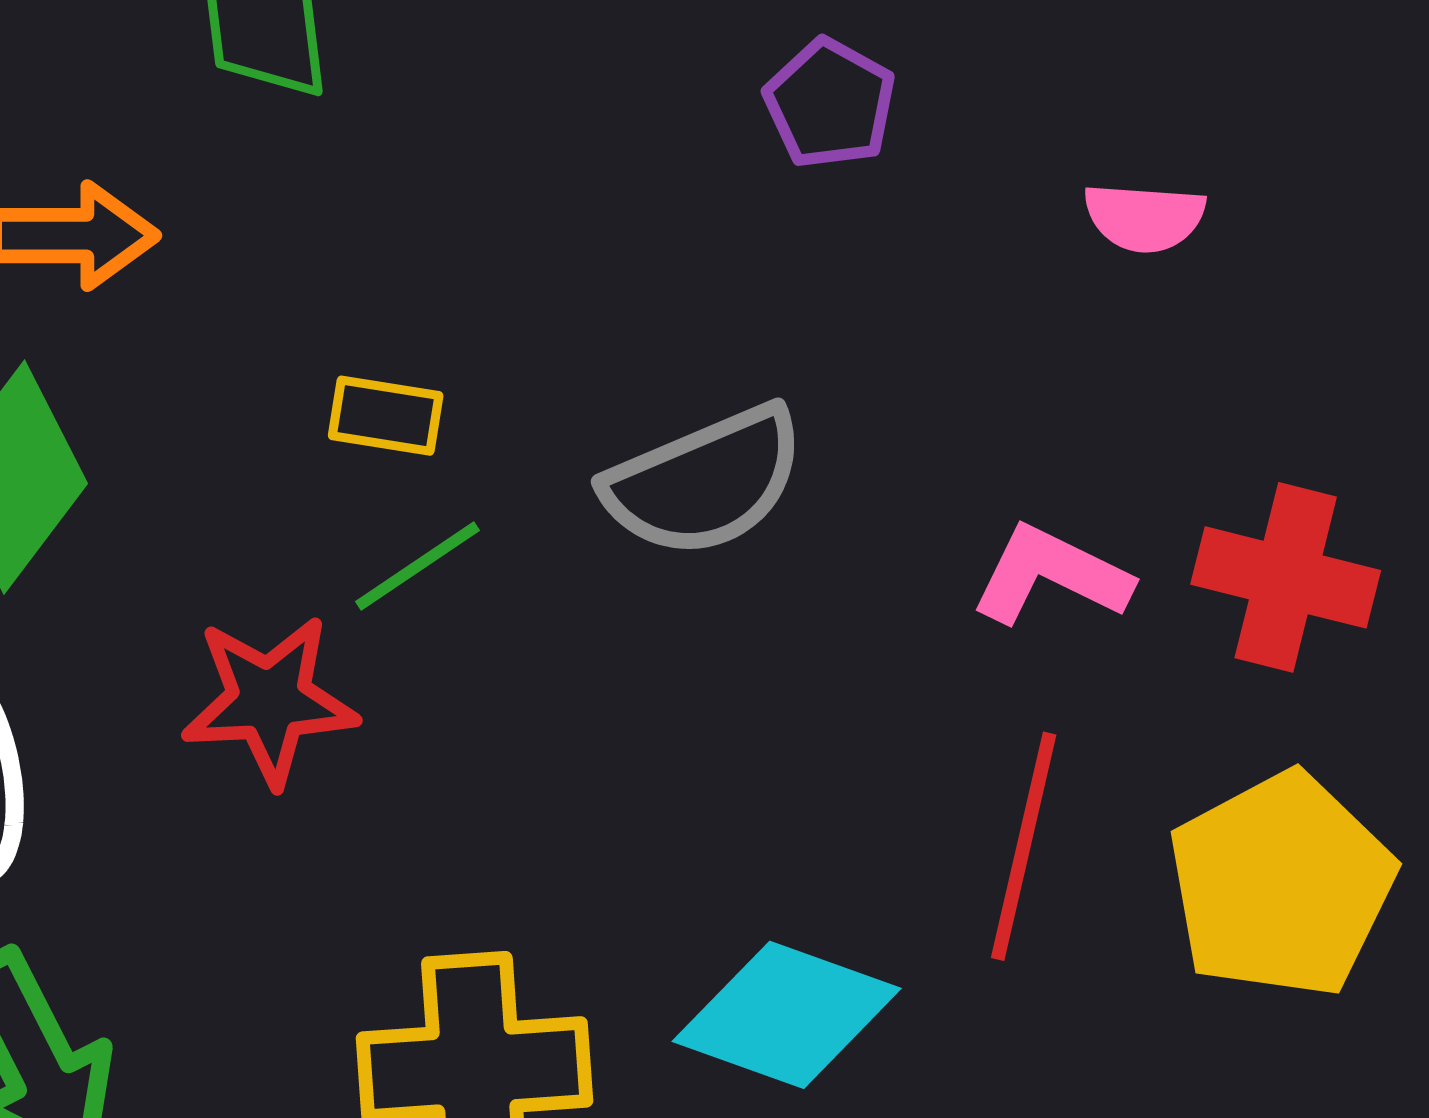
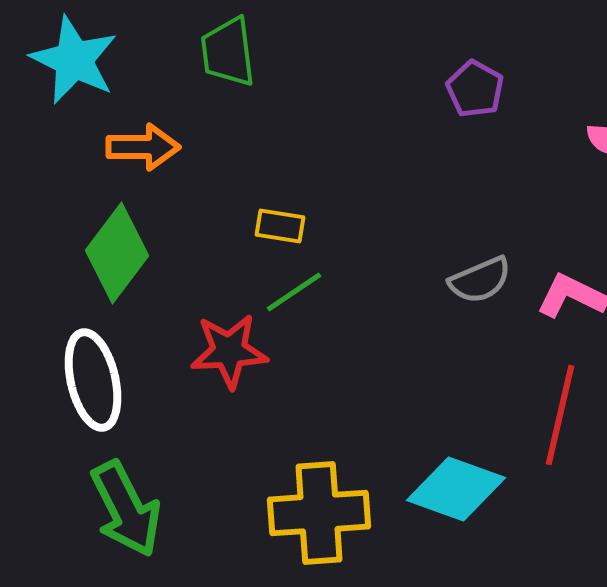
gray semicircle: (705, 482) -> (480, 280), moved, size x0.7

